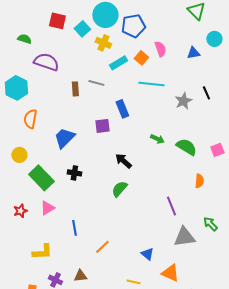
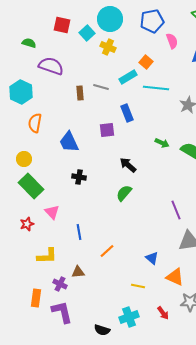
blue pentagon: (133, 26) -> (152, 21), moved
pink semicircle: (160, 49) -> (172, 41), moved
cyan rectangle: (118, 63) -> (128, 77), moved
blue trapezoid: (64, 138) -> (69, 142), turned -70
green rectangle: (41, 178) -> (31, 186), moved
pink triangle: (47, 208) -> (52, 212), turned -42
red star: (20, 211) -> (27, 224), moved
brown triangle: (80, 276) -> (78, 272), moved

